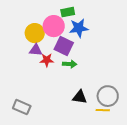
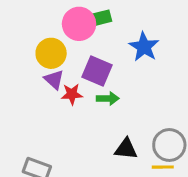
pink circle: (54, 26) -> (79, 24), moved
blue star: (79, 28) -> (144, 47), moved, turned -30
purple triangle: (36, 50) -> (54, 80), turned 40

